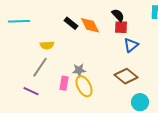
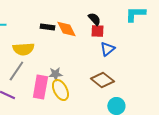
black rectangle: (71, 23) -> (47, 27), turned -32
yellow semicircle: (47, 45) -> (23, 49), size x1.5
pink rectangle: (64, 83) -> (40, 87), size x1.6

